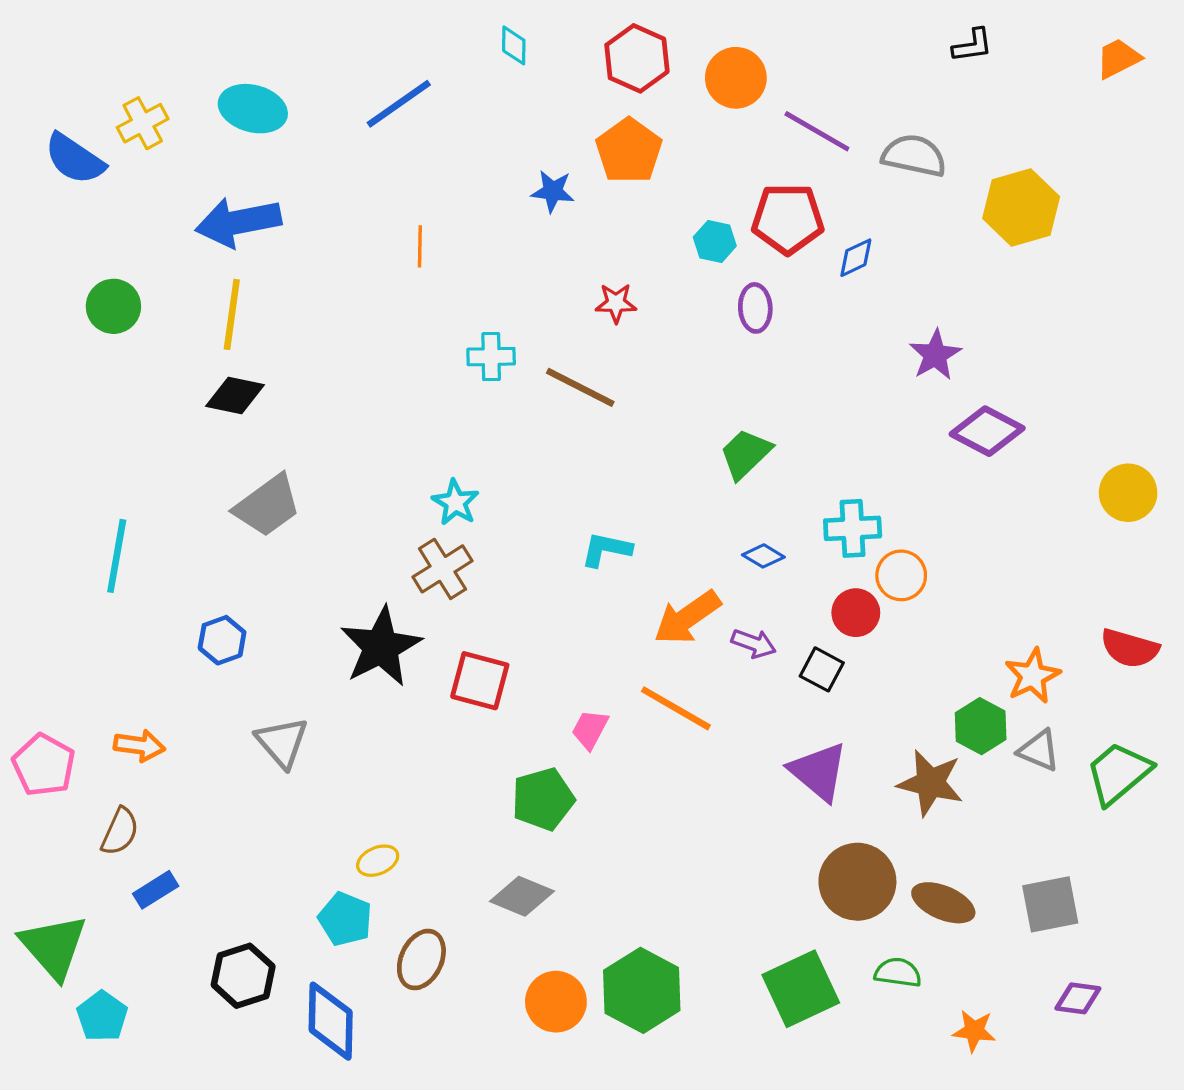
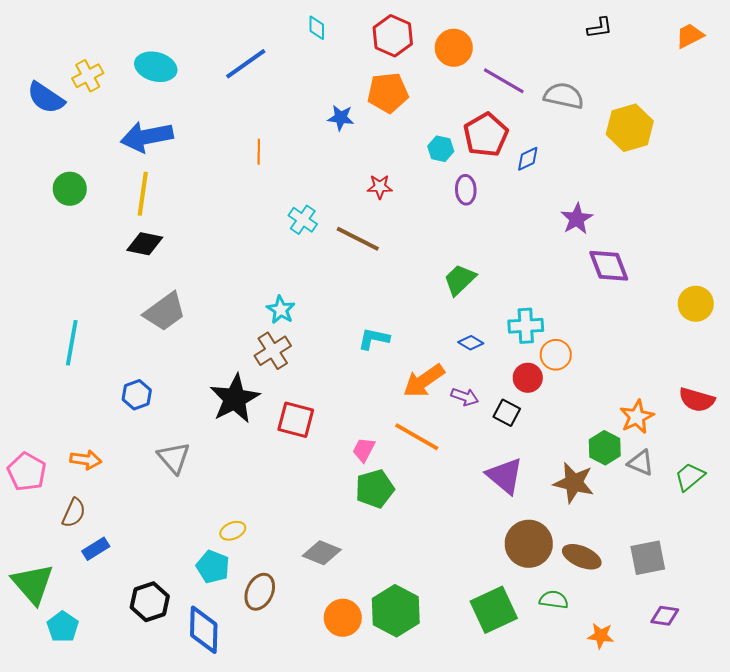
orange pentagon: (629, 151) -> (388, 93), turned 30
red pentagon: (788, 219) -> (486, 135), turned -30
cyan cross: (491, 357) -> (303, 220), turned 36
purple diamond: (987, 431) -> (609, 266), turned 42
green trapezoid: (1118, 773) -> (690, 477), size x0.7
green pentagon: (543, 799) -> (375, 489), moved

